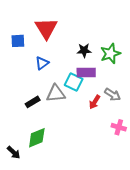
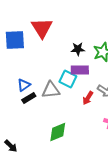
blue square: (18, 41) -> (15, 40), size x1.5
blue triangle: (42, 63) -> (24, 85), moved
green diamond: (37, 138) -> (58, 132), moved

